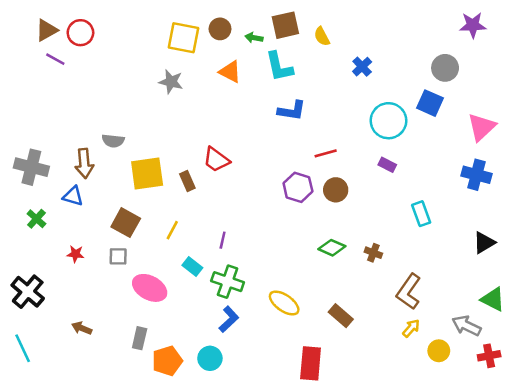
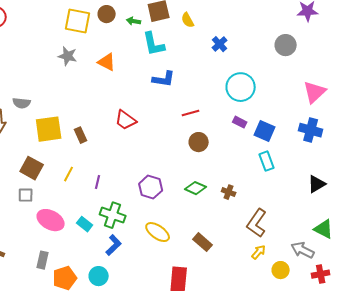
orange triangle: (230, 72) -> (107, 62), moved
blue square: (430, 103) -> (265, 131), moved
red trapezoid: (216, 160) -> (126, 120), moved
purple hexagon: (298, 187) -> (151, 187), moved
purple line: (223, 240) -> (98, 182), moved
cyan rectangle: (192, 267) -> (85, 224), moved

